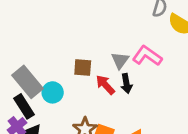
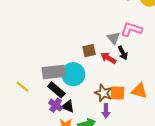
gray rectangle: (28, 82) -> (54, 72), turned -40
cyan circle: (53, 92) -> (73, 74), size x1.5

